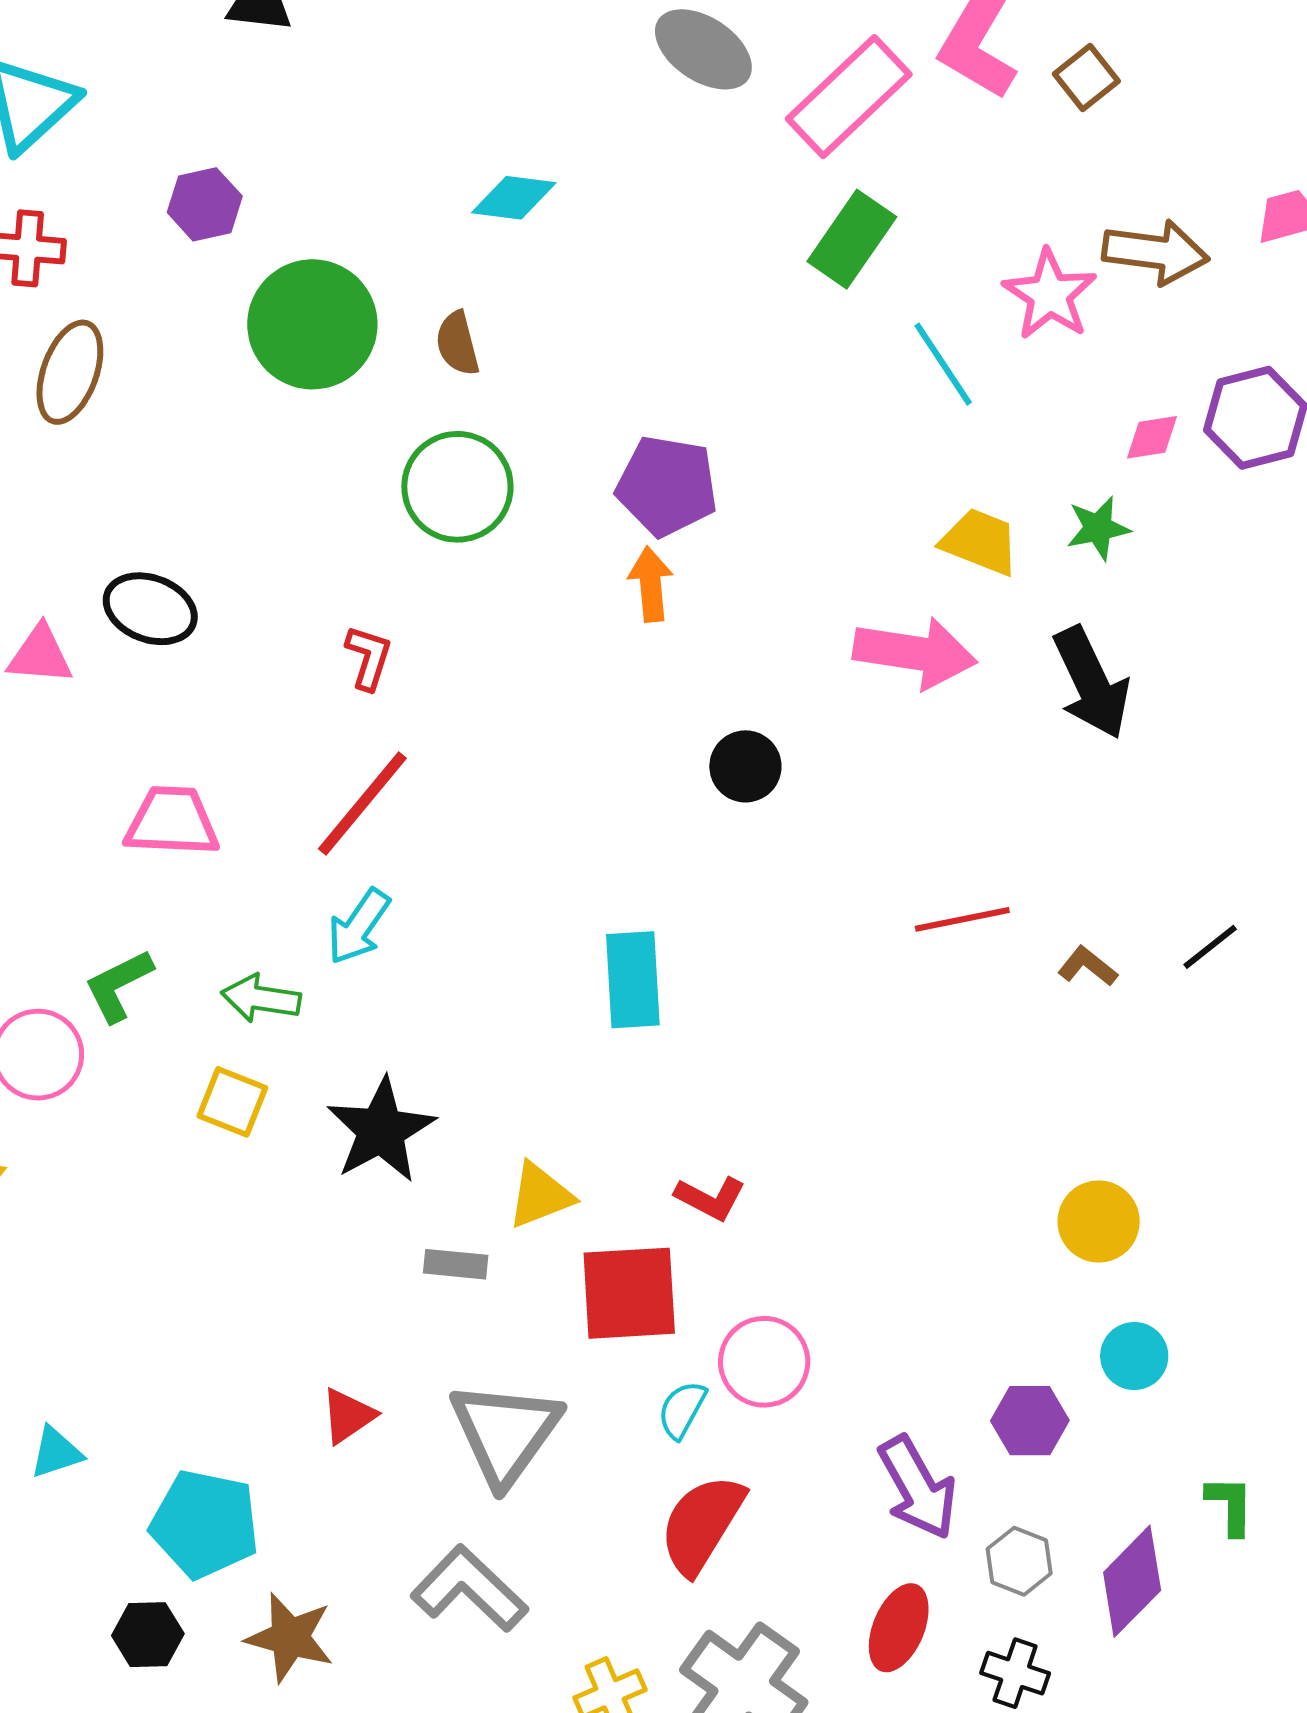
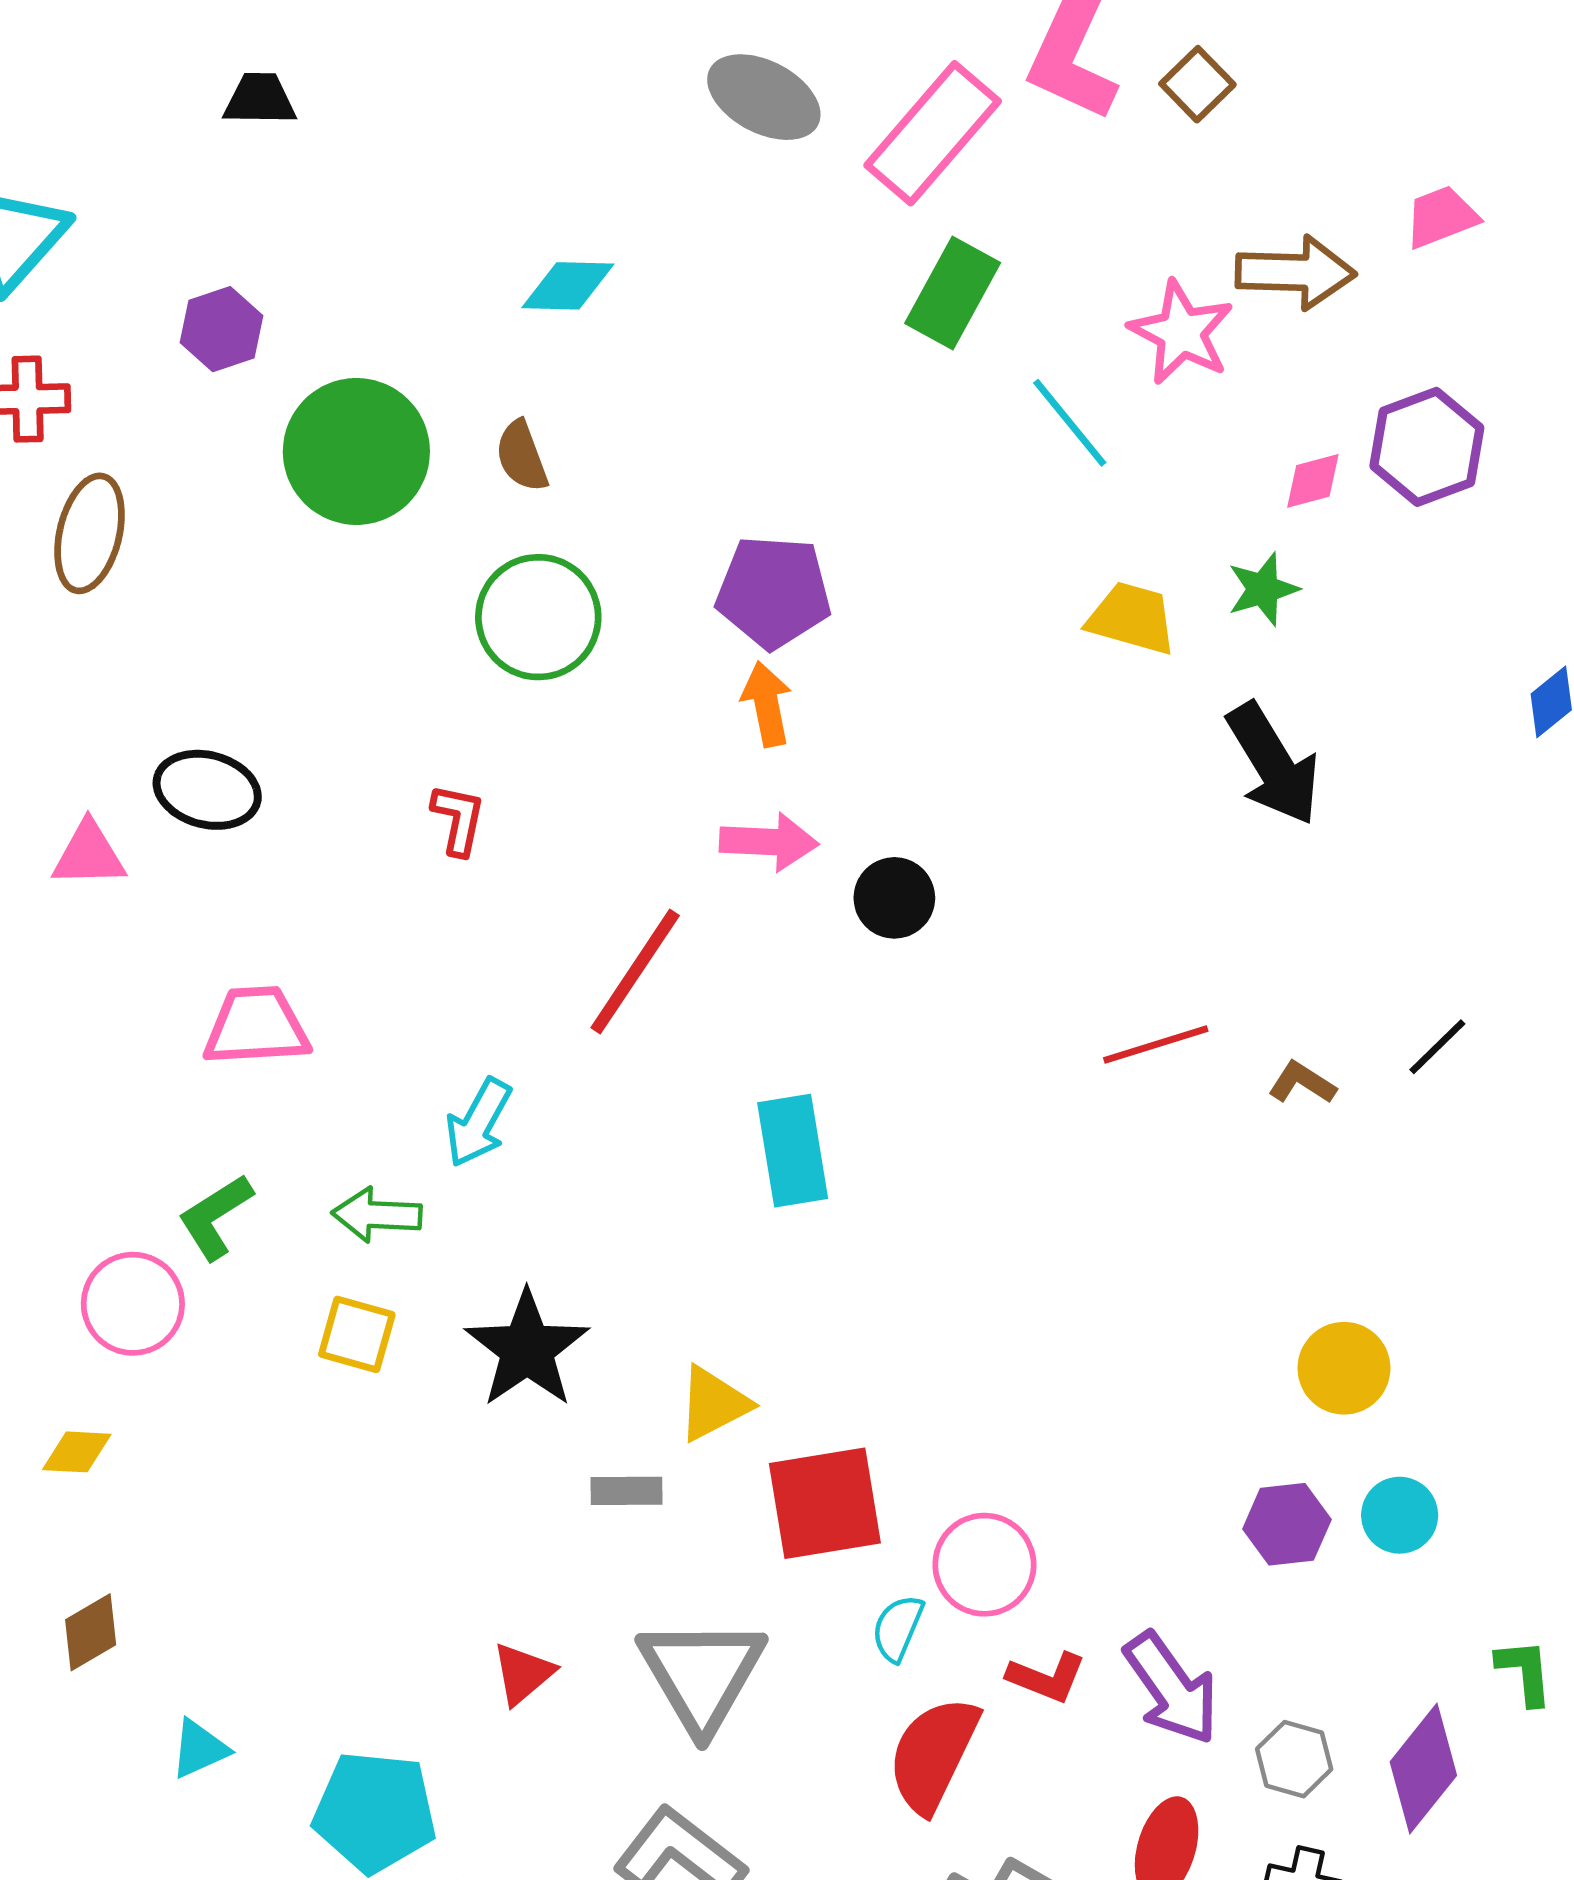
pink arrow: (915, 653) -> (769, 842), moved, size x0.7
red line: (362, 803) -> (635, 972), moved
red L-shape: (710, 1198) -> (1047, 1677), moved
purple hexagon: (1030, 1421) -> (1287, 1524), moved

